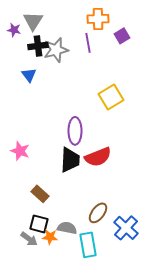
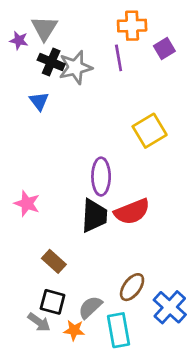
black cross: (38, 46) -> (51, 62), turned 30
gray semicircle: (67, 228) -> (90, 307), turned -54
orange star: (50, 237) -> (74, 330), moved

